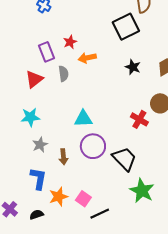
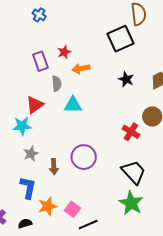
red triangle: (34, 79) -> (35, 105), moved
cyan triangle: (83, 119) -> (73, 105), moved
black trapezoid: (124, 159) -> (134, 172), moved

